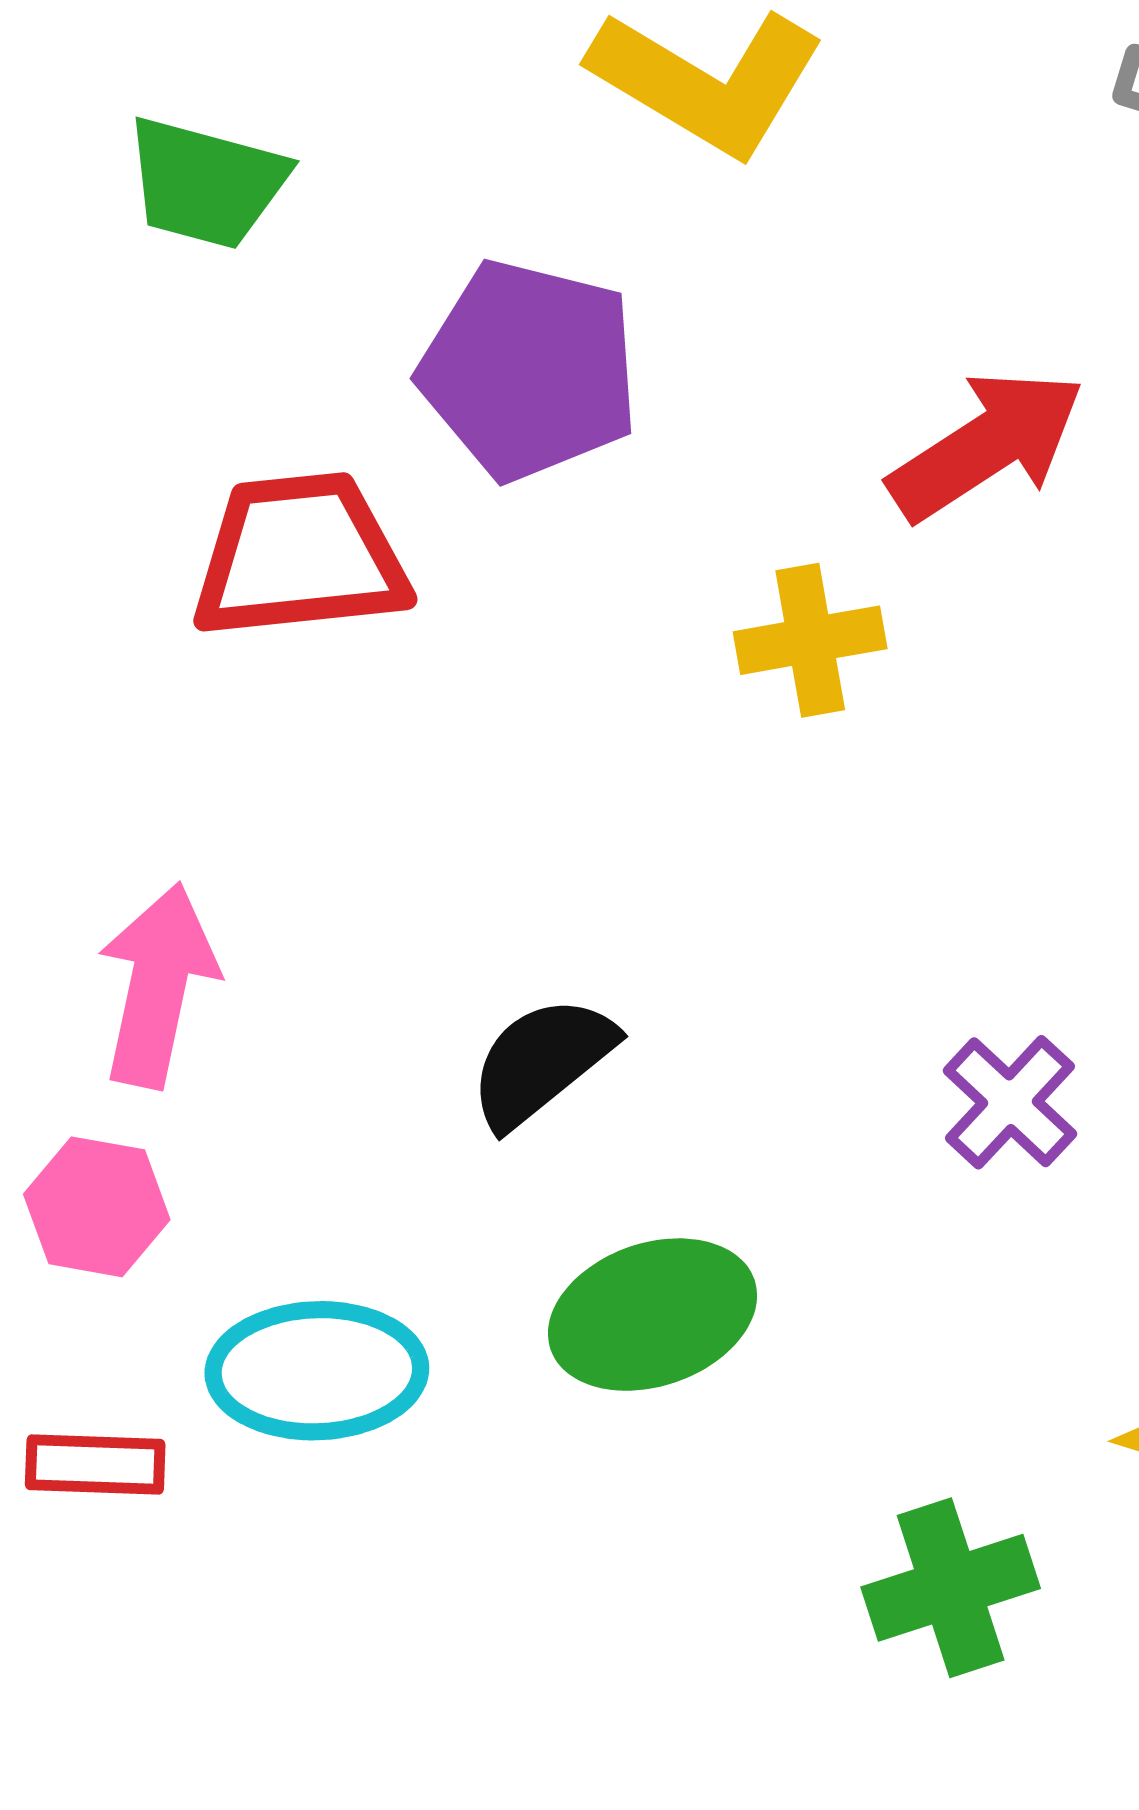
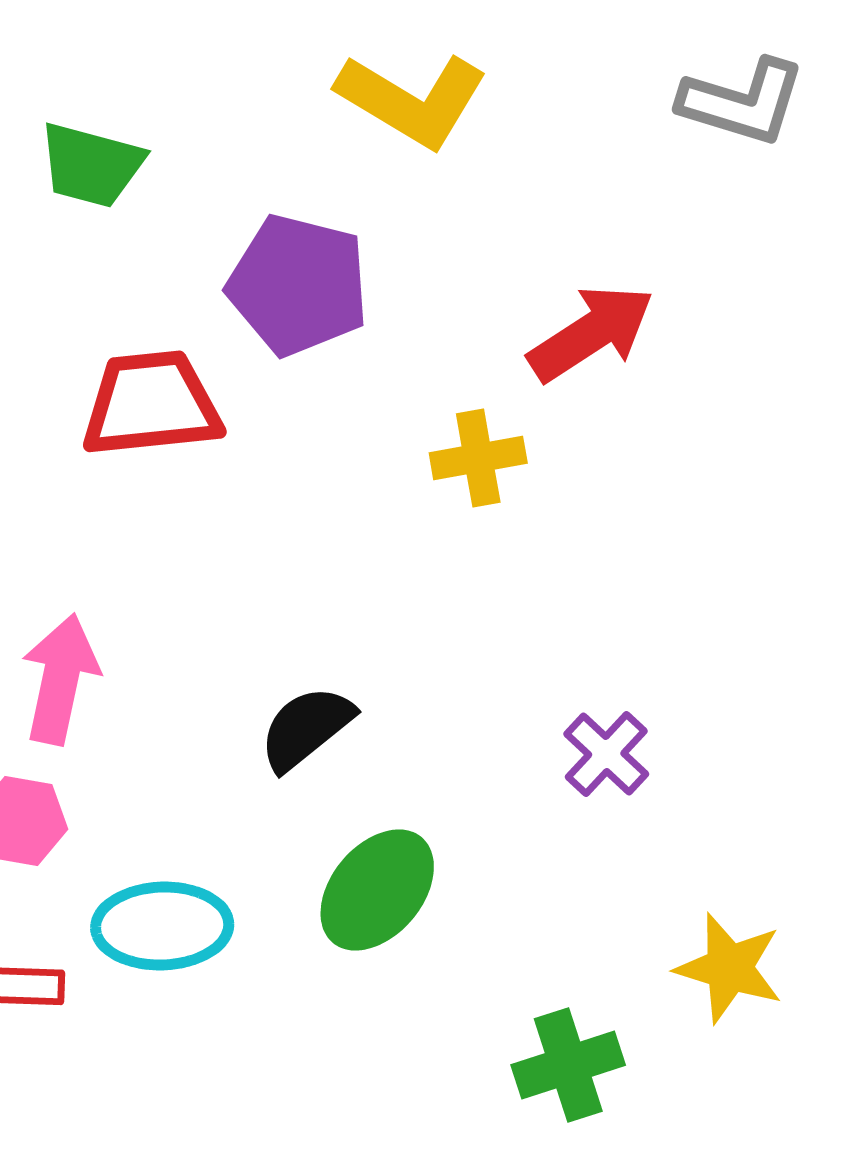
green ellipse: (652, 1315) -> (377, 890), turned -31

